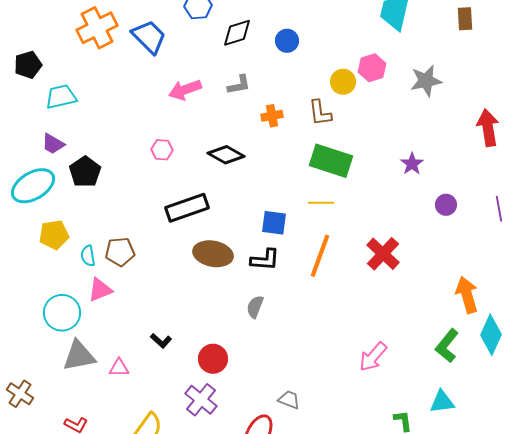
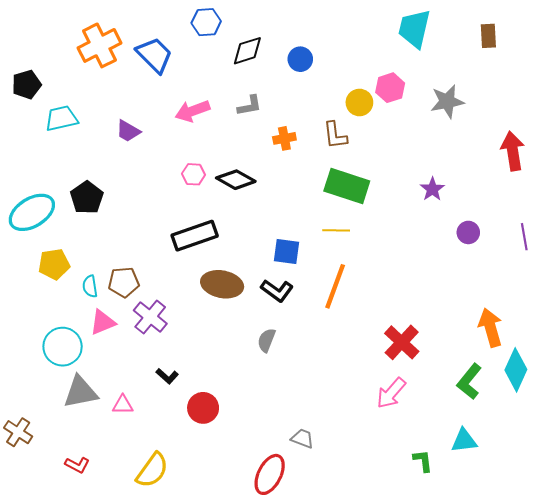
purple trapezoid: (53, 144) -> (128, 131), moved
pink hexagon: (162, 150) -> (194, 174), moved
red cross: (383, 254) -> (402, 342), moved
black L-shape: (265, 260) -> (277, 291), turned 32
red circle: (213, 359) -> (203, 408), moved
purple cross: (201, 400) -> (150, 317), moved

